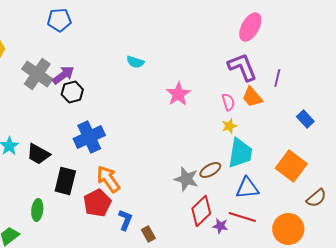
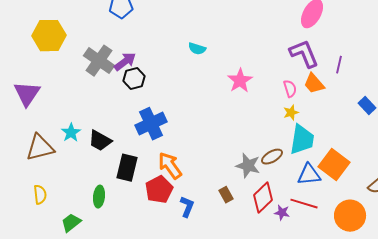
orange square: (291, 166) -> (334, 165), moved
brown rectangle: (148, 234) -> (226, 195), moved

